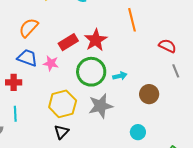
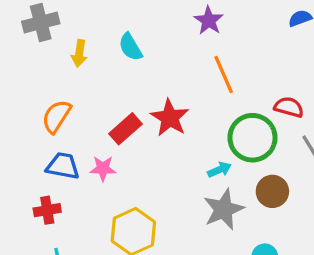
green circle: (91, 72) -> (252, 138), moved
gray star: (101, 106) -> (224, 209), moved

